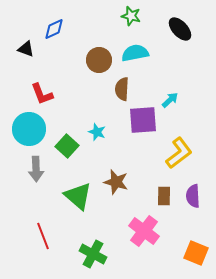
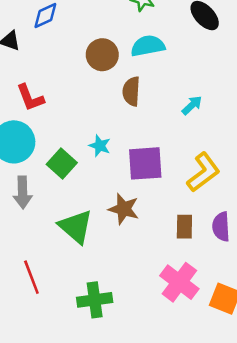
purple square: (143, 120) -> (145, 163), moved
pink cross: (144, 231) -> (179, 282), moved
green cross: (93, 254) -> (95, 300), turned -36

